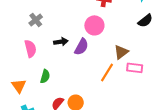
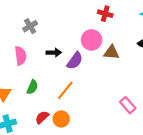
brown triangle: (121, 52) -> (111, 52), moved, turned 35
pink rectangle: (135, 68) -> (128, 105), moved, turned 35
orange line: (107, 72) -> (65, 90), moved

